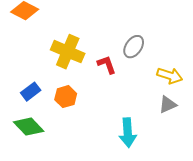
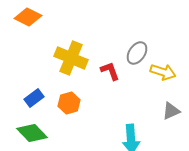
yellow arrow: (170, 76) -> (163, 72), moved

